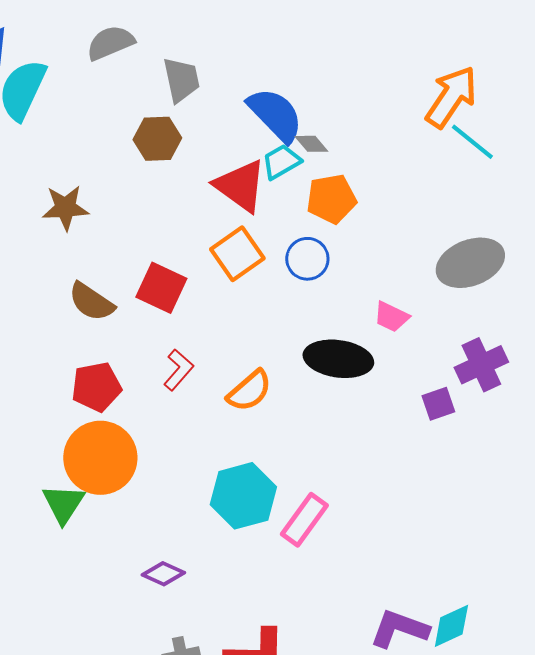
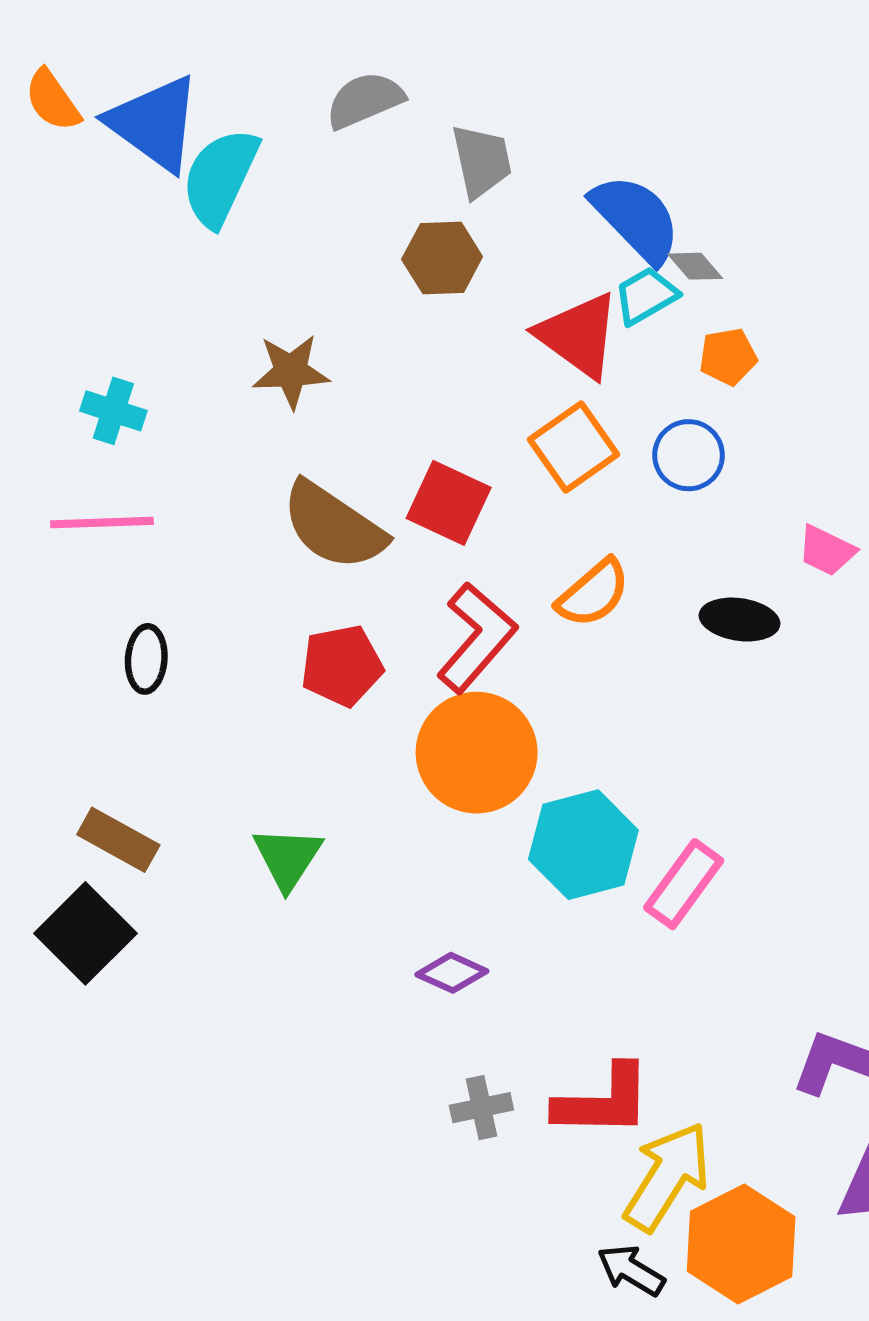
orange pentagon: (331, 199) -> (728, 357), size x0.7
brown semicircle: (91, 302) -> (334, 526), size x1.4
black ellipse: (338, 359) -> (739, 620), size x0.7
red L-shape: (178, 370) -> (477, 638), size x1.6
orange semicircle: (249, 391) -> (593, 593), moved
orange circle: (100, 458) -> (477, 753), moved

